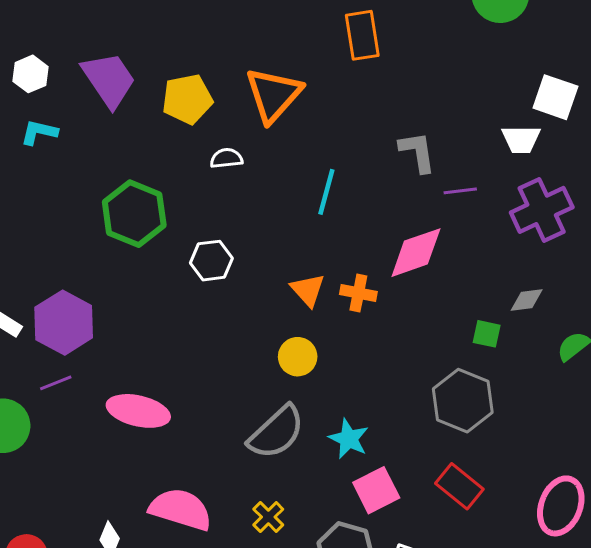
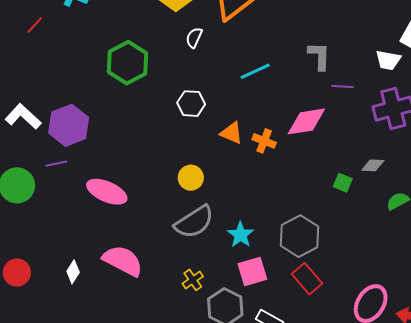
white semicircle: (226, 158) -> (194, 38), turned -70
cyan line: (326, 192) -> (255, 71), turned 40
white hexagon: (211, 261) -> (191, 104), moved
orange triangle: (308, 290) -> (232, 133), turned -35
yellow circle: (298, 357) -> (191, 178), moved
gray hexagon: (463, 401) -> (300, 236), moved
yellow cross: (268, 517) -> (193, 280), moved

